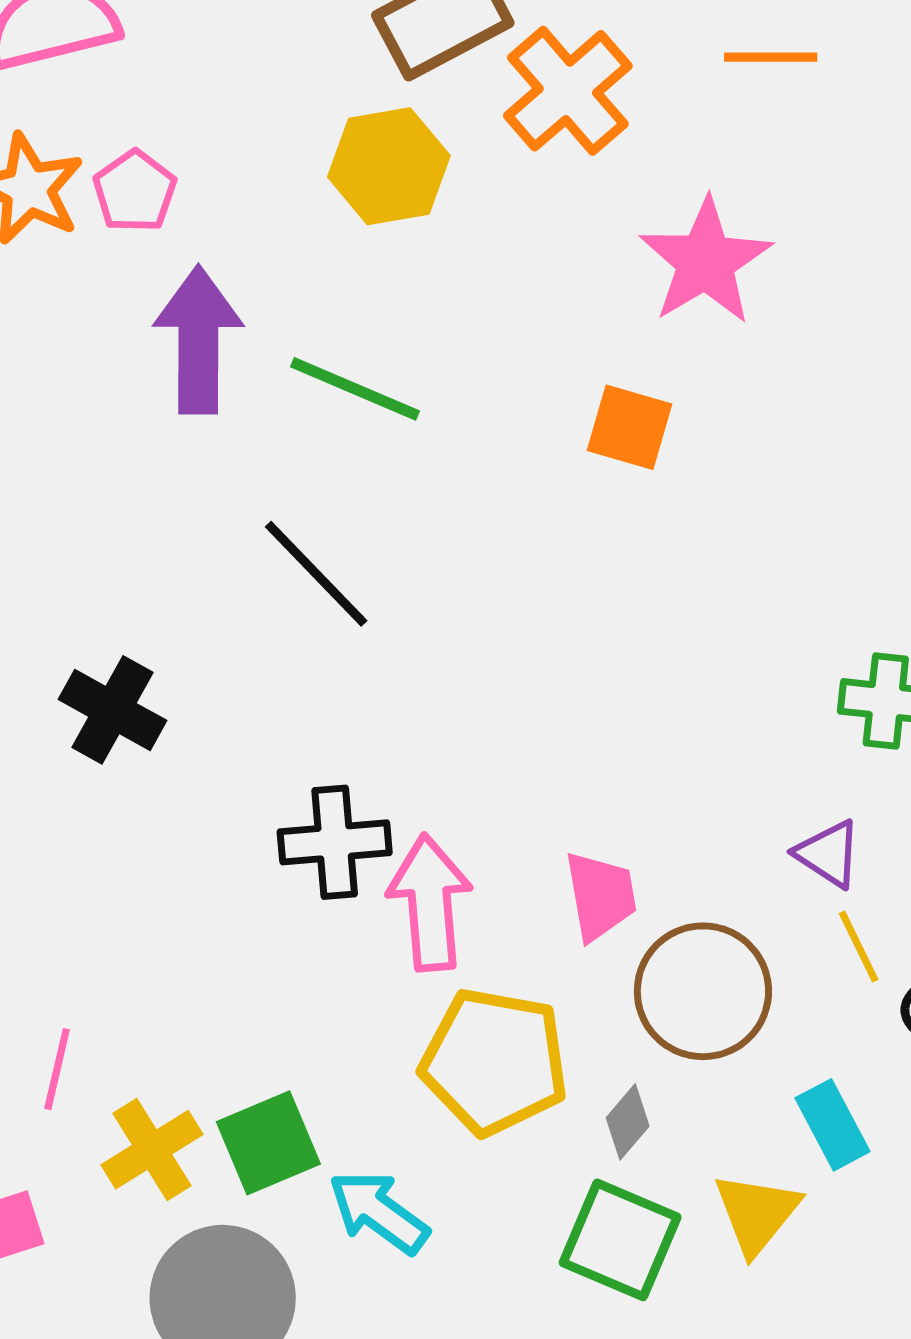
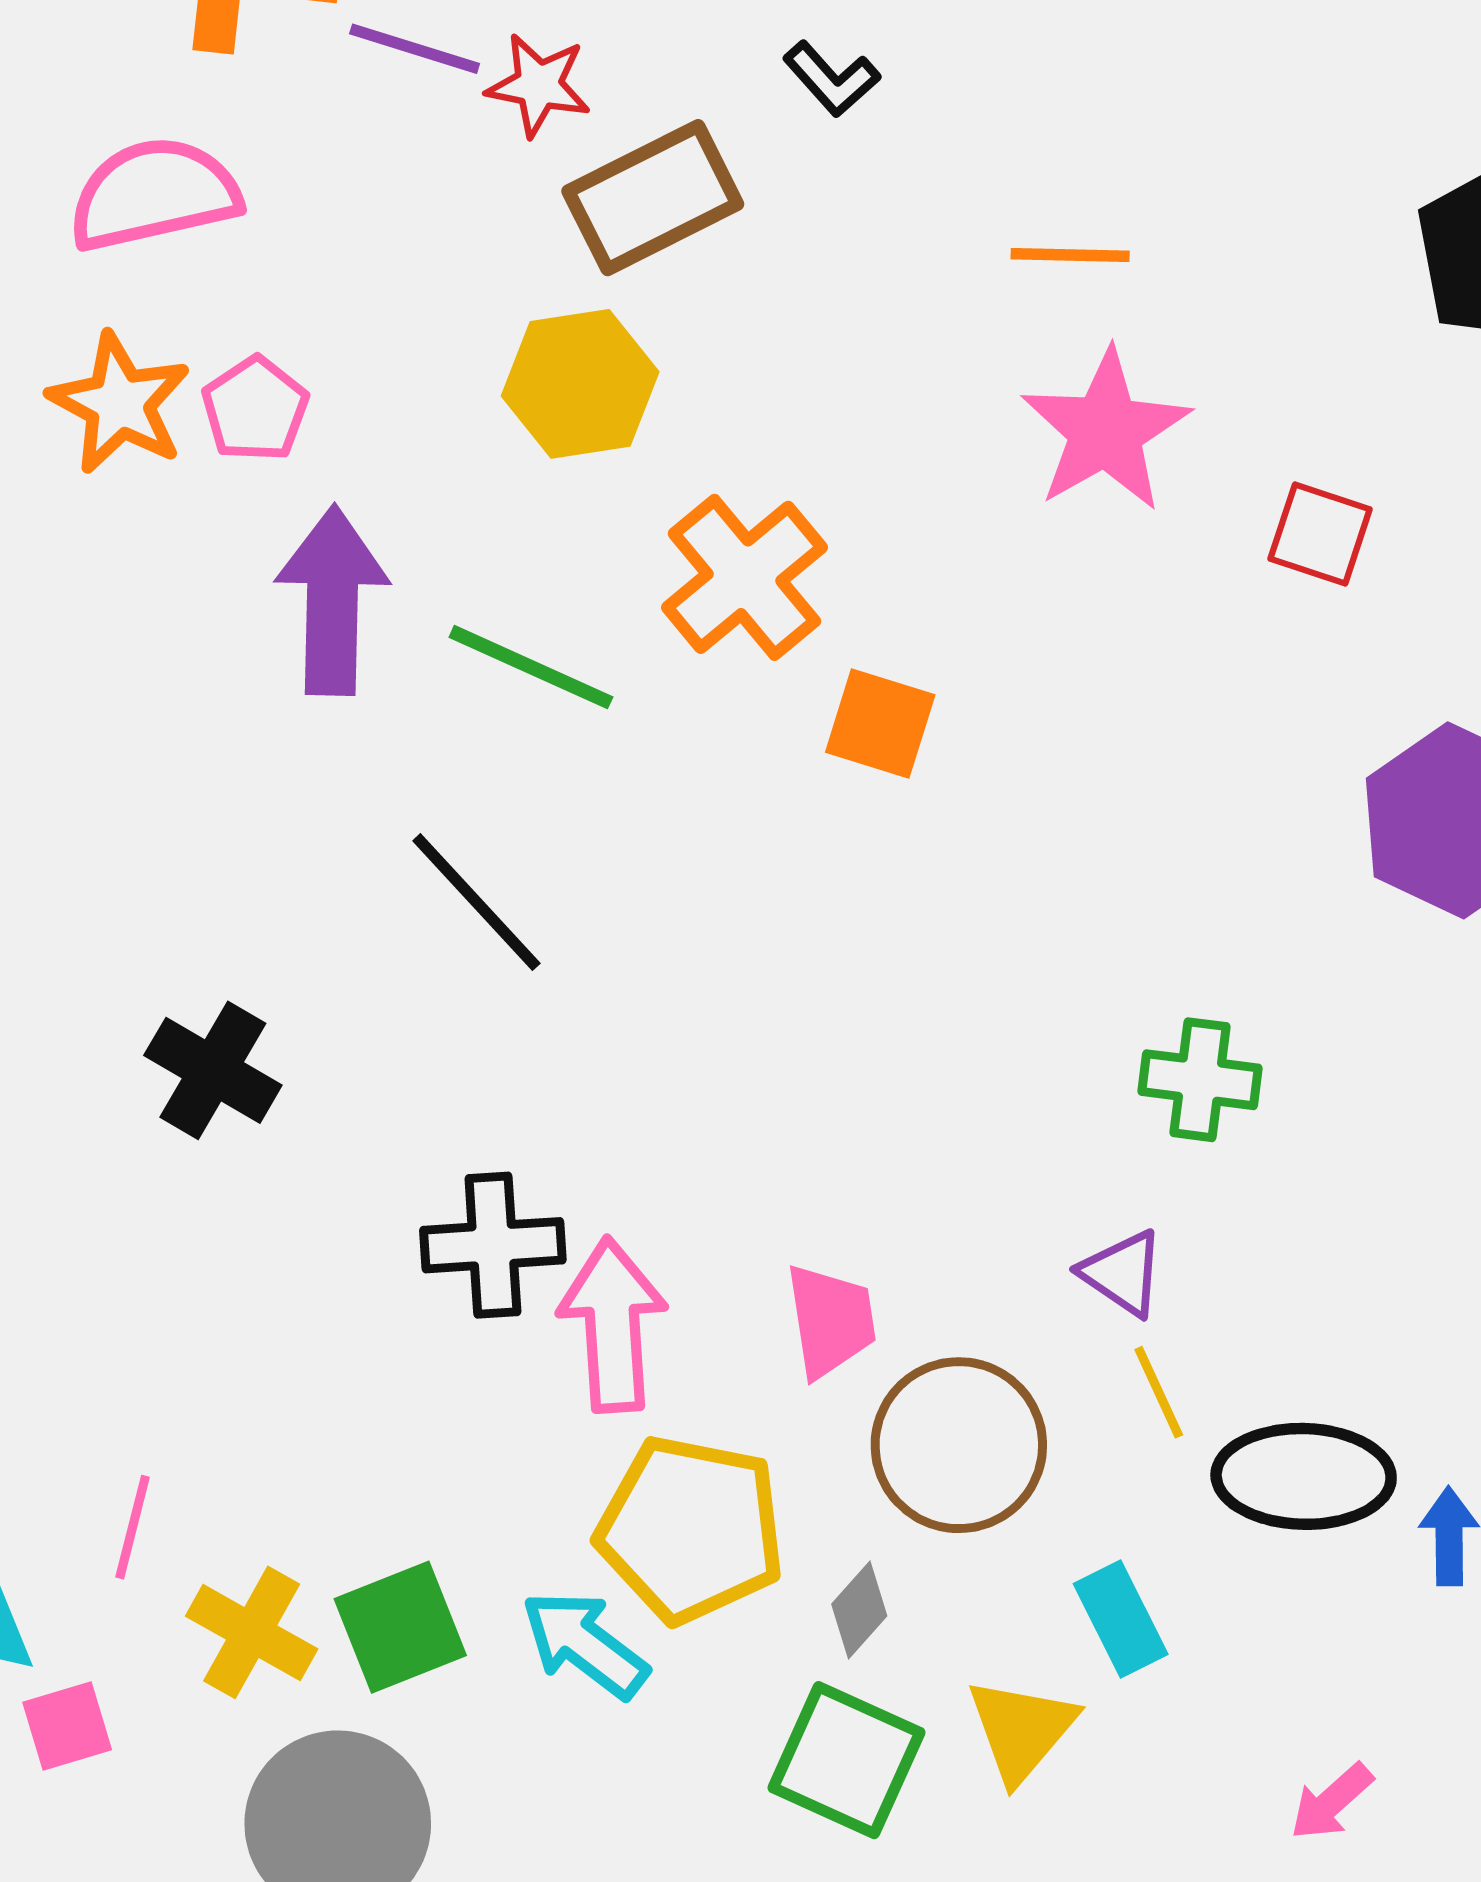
orange cross: (568, 91) -> (744, 577), moved
pink star: (706, 261) -> (1106, 431), moved
yellow cross: (152, 1150) -> (252, 1632), turned -30
cyan arrow: (379, 1212) -> (585, 1644), moved

